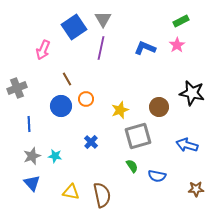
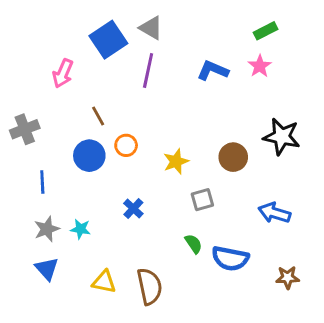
gray triangle: (103, 19) -> (151, 28), turned -30
gray square: (138, 136) -> (202, 200), size x0.6
blue semicircle: (157, 176) -> (230, 258), size x1.4

